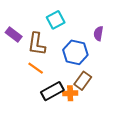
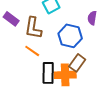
black rectangle: (52, 91) -> (48, 73), turned -60
orange cross: (70, 93) -> (65, 75), size x1.5

